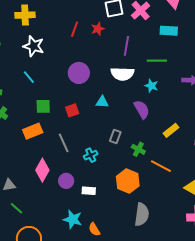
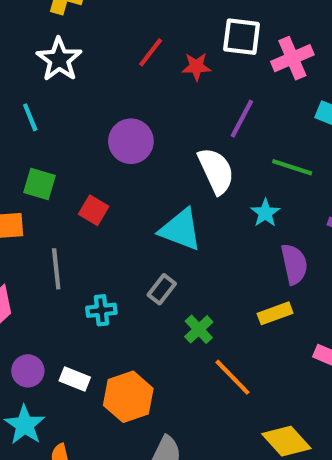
white semicircle: (122, 74) -> (216, 171), turned -135
cyan triangle: (102, 102) -> (181, 230), moved, size x1.6
purple semicircle: (142, 109) -> (294, 264), moved
red square: (72, 110) -> (94, 210), turned 32
purple circle: (66, 181) -> (28, 371), moved
orange hexagon: (128, 181) -> (128, 397), moved

